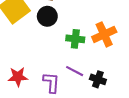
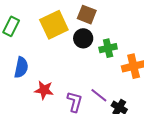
green cross: (75, 39) -> (108, 48), moved, turned -30

